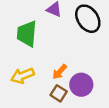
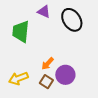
yellow arrow: (22, 76) -> (18, 78), moved

